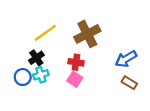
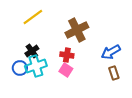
yellow line: (45, 33) -> (33, 17), moved
cyan cross: (41, 75) -> (36, 66), size x1.5
brown rectangle: (129, 83) -> (114, 73), turned 40

